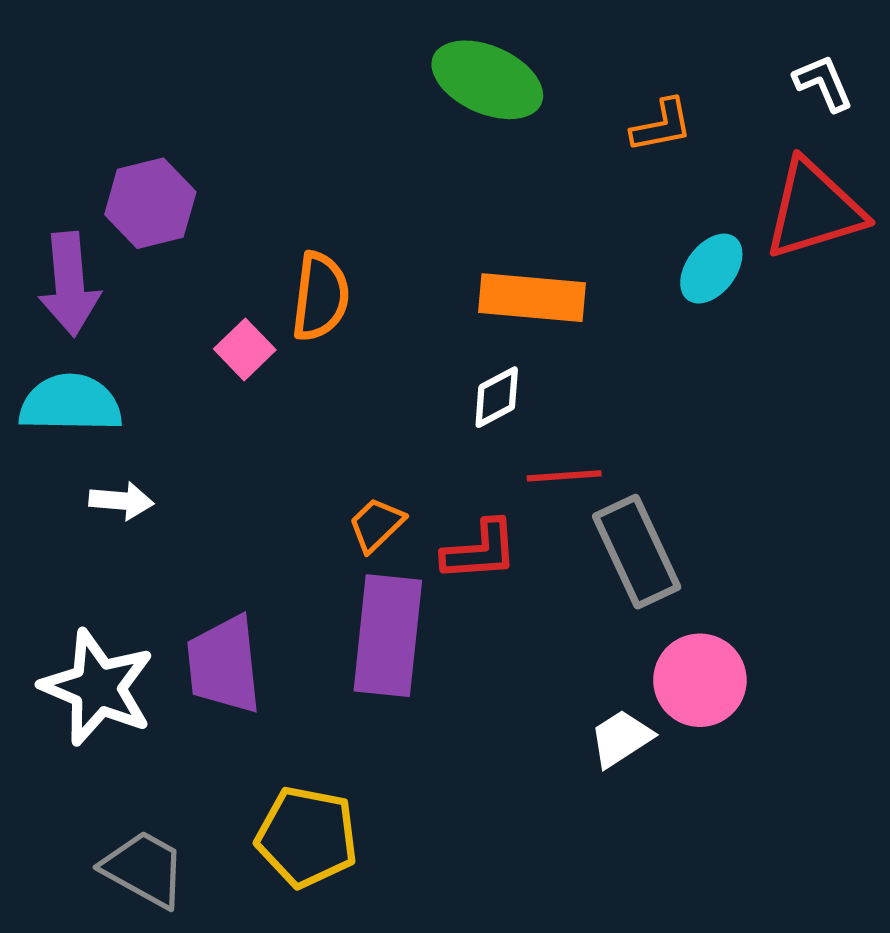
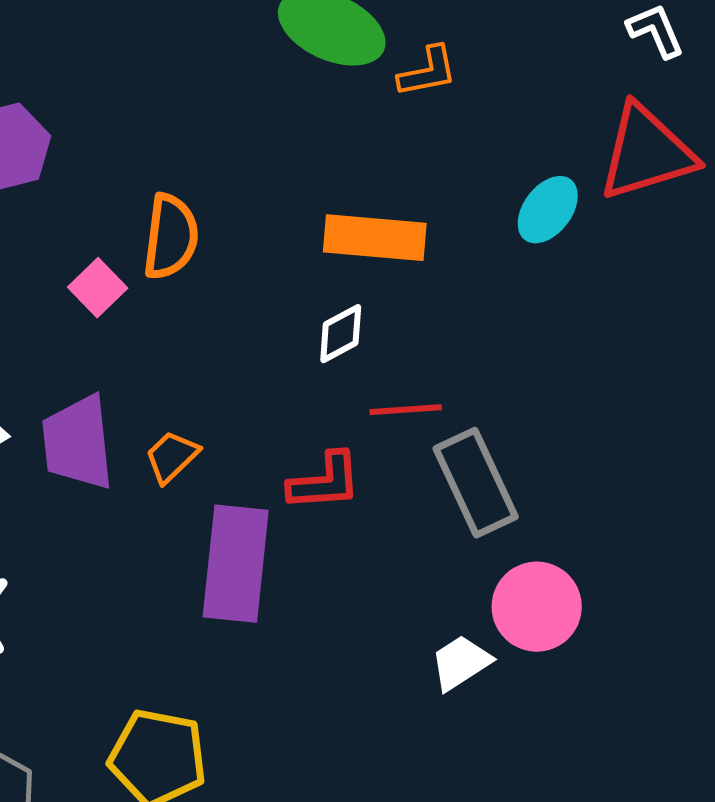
orange L-shape: (662, 125) -> (428, 72), moved
orange trapezoid: (376, 525) -> (172, 457), moved
purple trapezoid: (224, 665) -> (78, 443), moved

